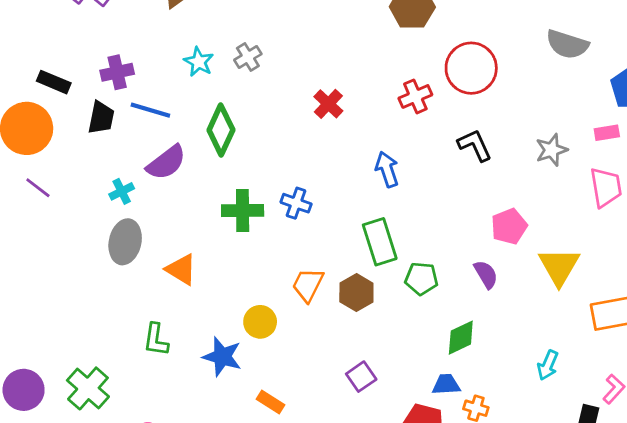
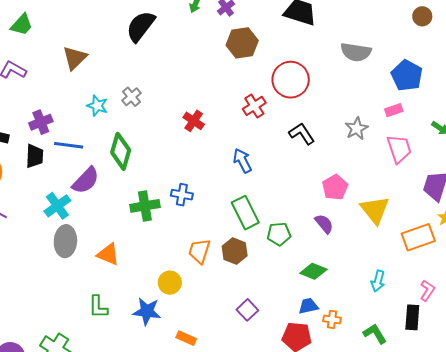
cyan cross: (122, 191) -> (57, 206), size x1.5
green diamond: (461, 338) -> (313, 271), turned 56

